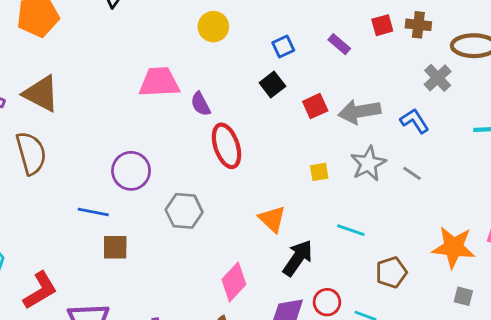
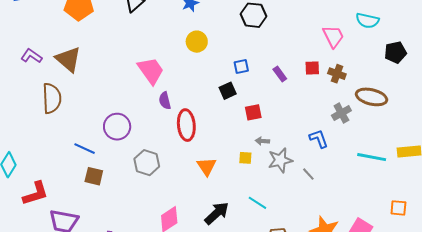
pink trapezoid: (159, 82) -> (151, 71), turned 44
purple semicircle: (201, 104) -> (165, 101), moved
gray arrow: (359, 112) -> (262, 141), moved, size x0.5
orange triangle: (272, 219) -> (207, 166), moved

